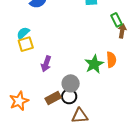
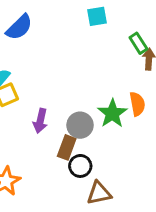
gray circle: (71, 83) -> (80, 125), moved
brown rectangle: (53, 98) -> (67, 147), moved, turned -35

